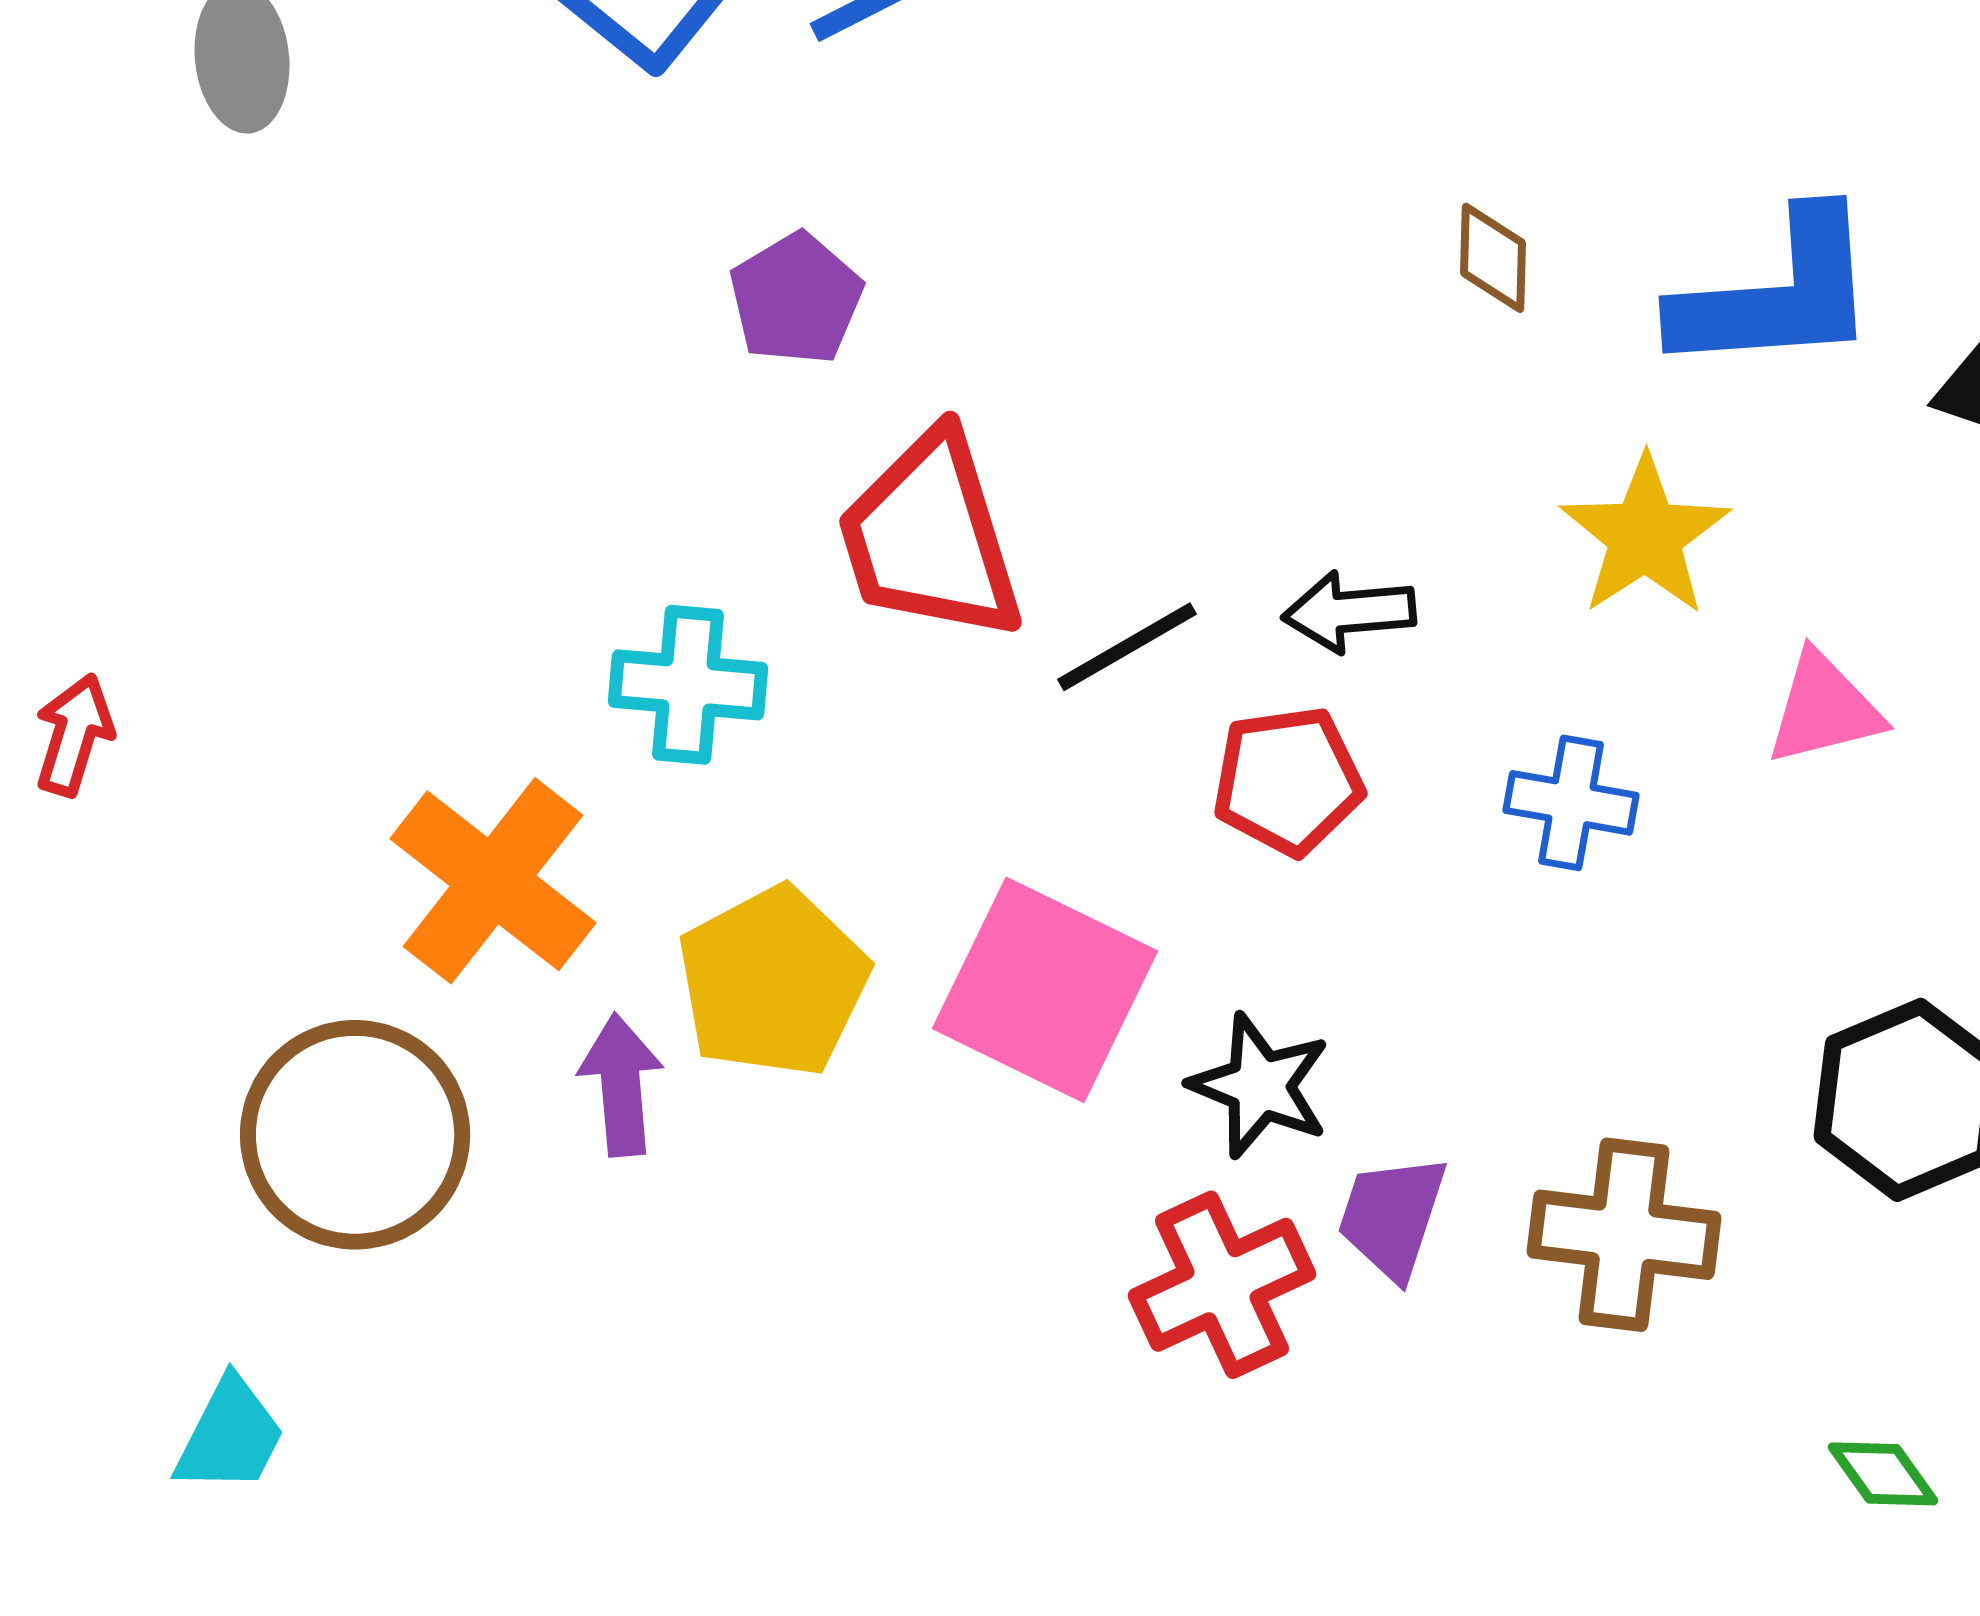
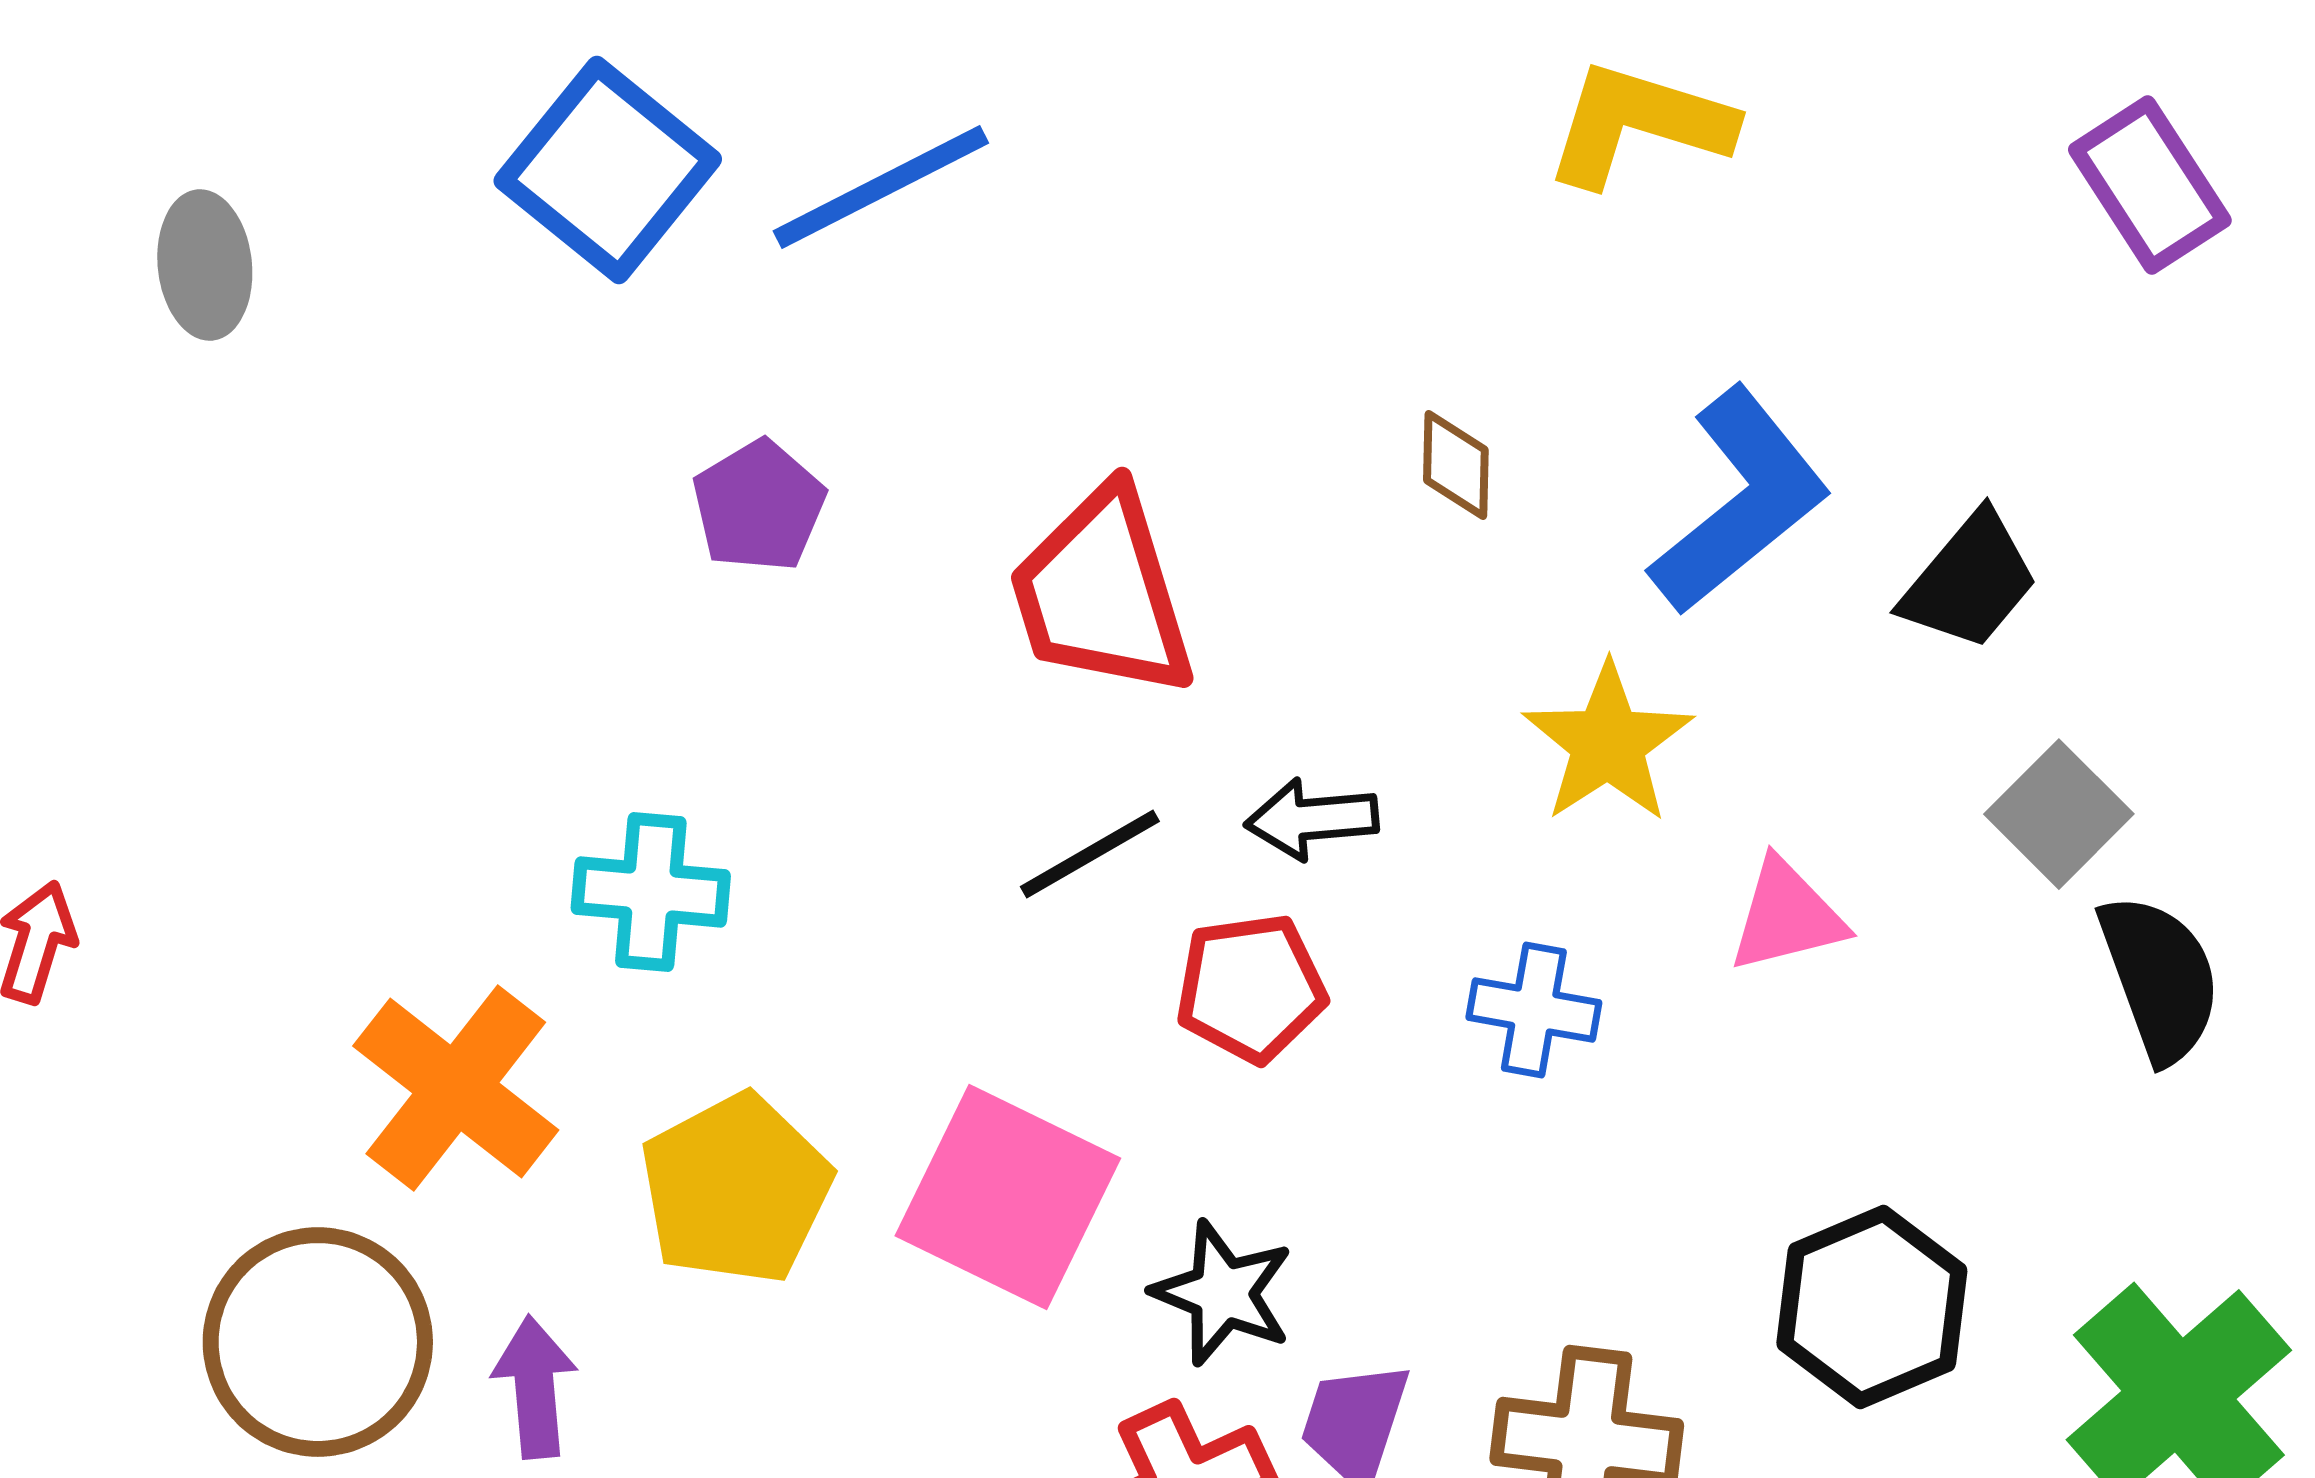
blue L-shape: (1777, 294) -> (1740, 501), turned -35
red trapezoid: (930, 537) -> (1102, 593), moved
purple arrow: (621, 1085) -> (535, 1387), moved

